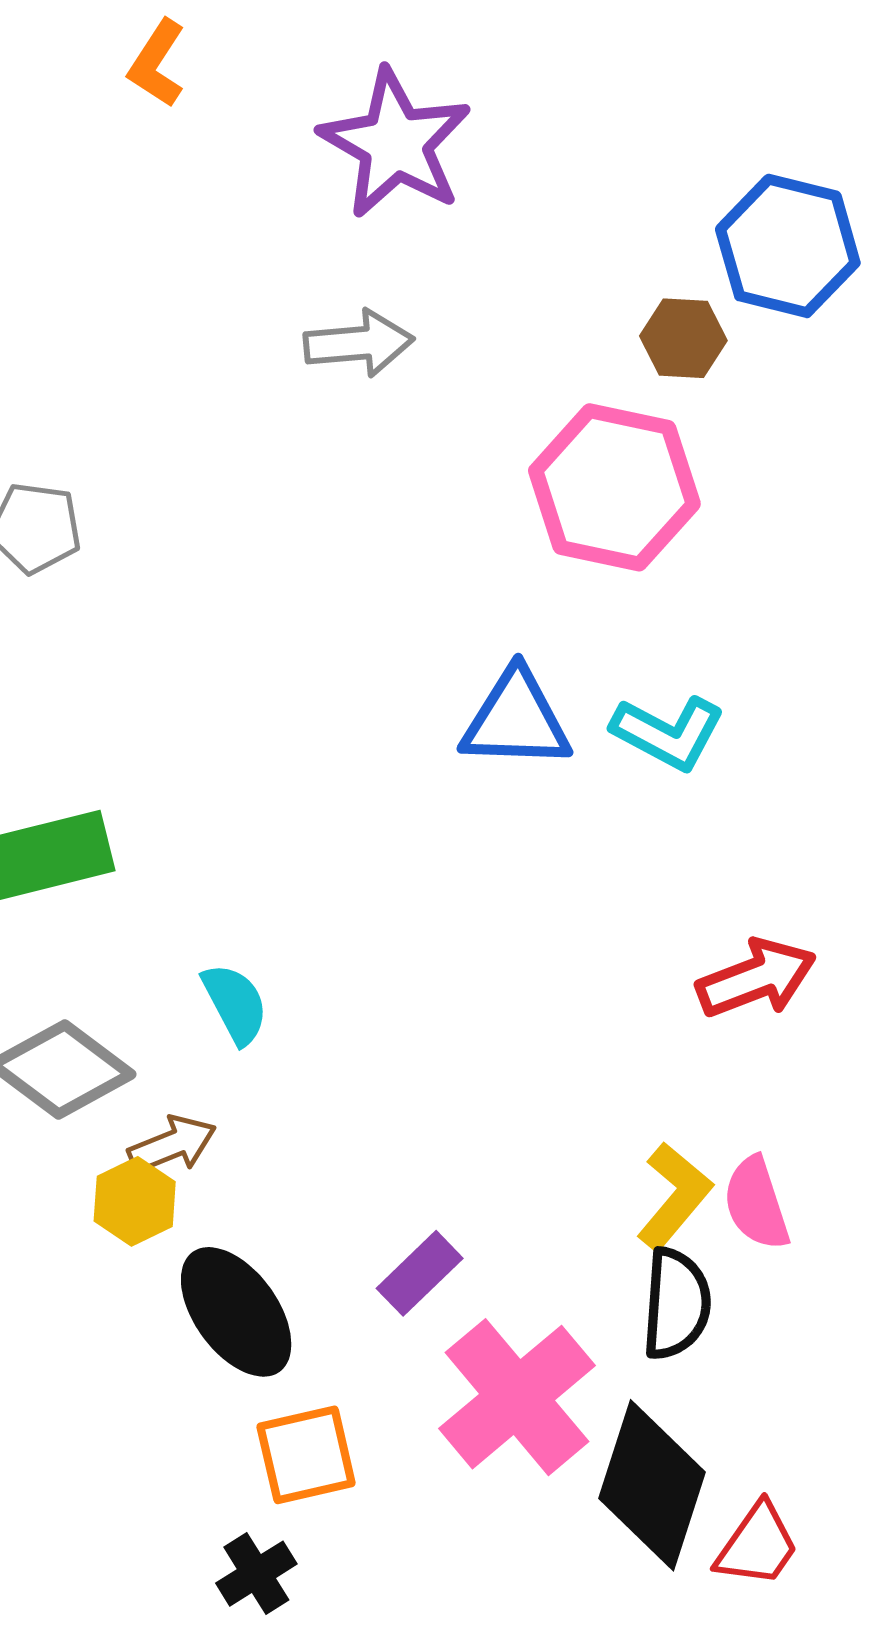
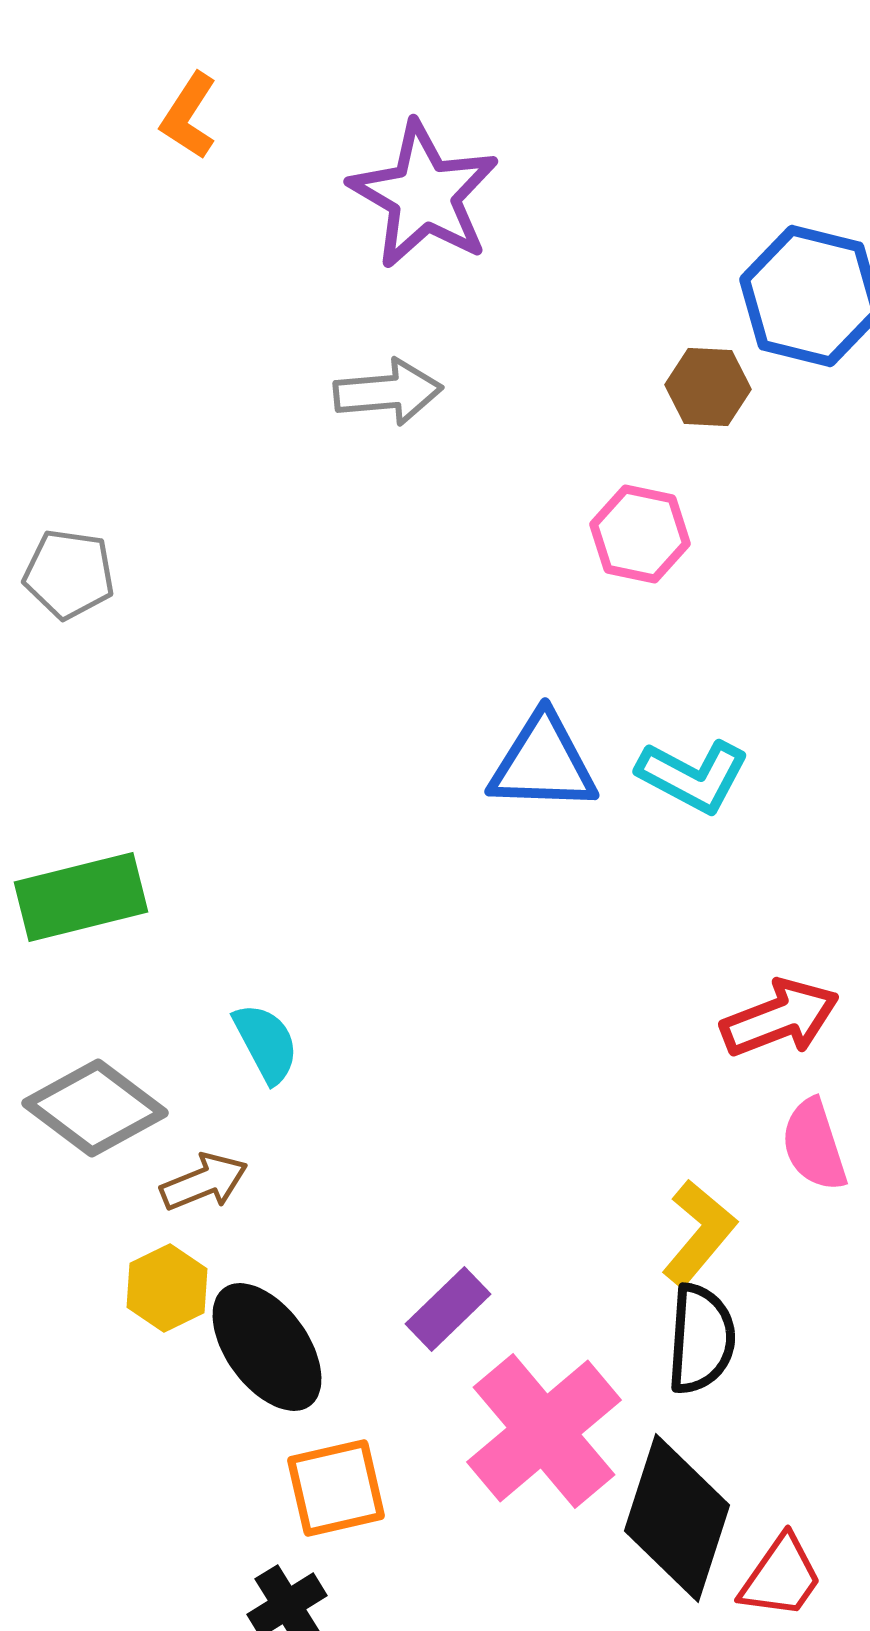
pink hexagon: (614, 487) -> (640, 534), size x0.6
yellow hexagon: (135, 1201) -> (167, 1288), moved
pink semicircle: (756, 1203) -> (814, 1145), moved

